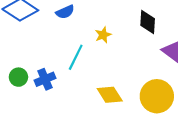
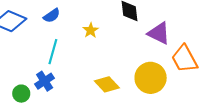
cyan line: (76, 57) -> (53, 52), moved
green circle: (18, 77) -> (21, 94), moved

